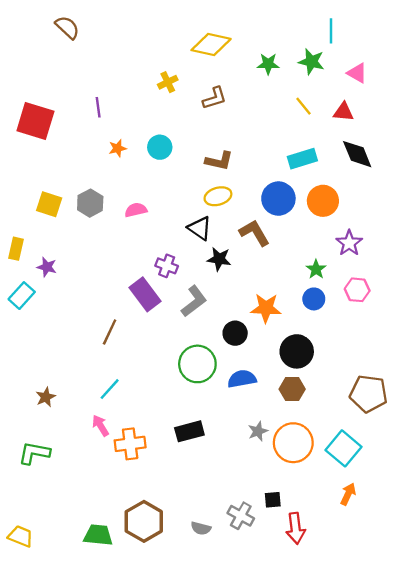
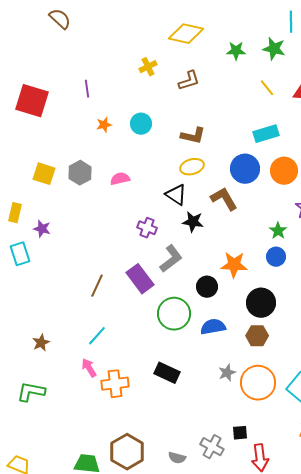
purple rectangle: (145, 294) -> (140, 279), moved
cyan rectangle: (22, 296) -> (20, 254), turned -60
black rectangle: (189, 431) -> (167, 373), turned 40

